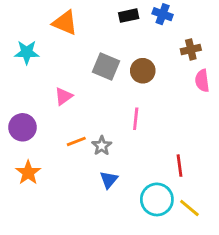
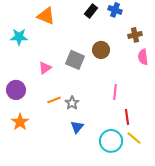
black rectangle: (129, 16) -> (91, 11), turned -40
gray square: (106, 66) -> (75, 60), moved
pink line: (136, 119) -> (115, 92), moved
yellow line: (189, 208) -> (134, 138), moved

